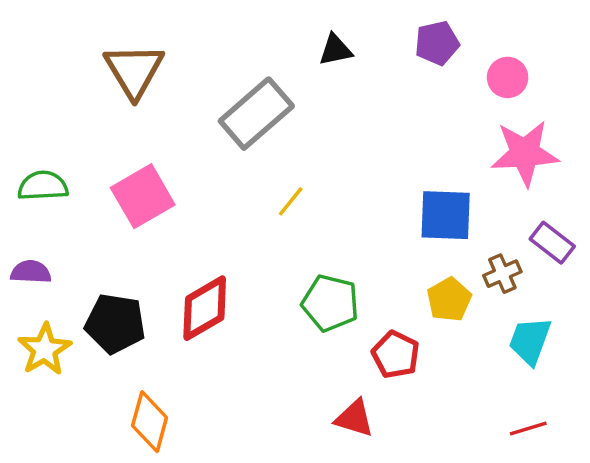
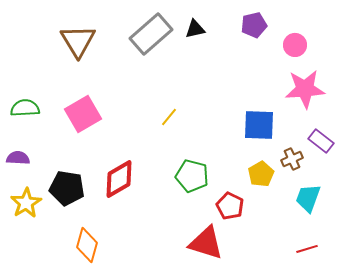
gray rectangle: (256, 114) -> (151, 34), moved
red triangle: (354, 418) -> (206, 243), size x1.5

